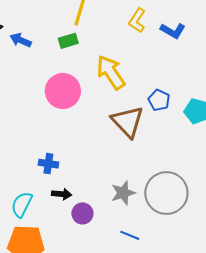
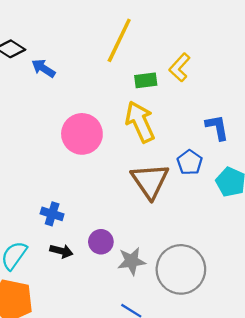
blue L-shape: (173, 31) -> (217, 127), moved, turned -140
green rectangle: (68, 41) -> (146, 80), moved
purple circle: (82, 213) -> (101, 242), moved

